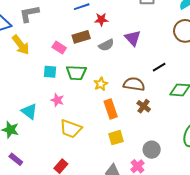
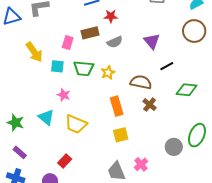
purple triangle: (133, 38) -> (152, 41), moved
yellow arrow: (21, 45) -> (34, 52), moved
pink rectangle: (59, 48) -> (68, 43), turned 72
yellow star: (101, 84) -> (108, 73), moved
cyan triangle: (29, 111) -> (46, 117), moved
gray circle: (152, 150) -> (174, 147), moved

